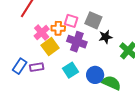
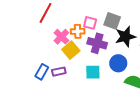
black star: (106, 37) -> (125, 37), size x1.5
cyan square: (70, 70) -> (93, 72), turned 35
blue circle: (95, 75) -> (118, 63), moved

